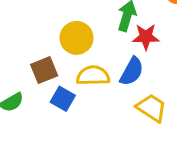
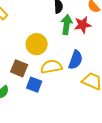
red star: (146, 37) -> (83, 25), moved
brown square: (44, 70) -> (19, 68), turned -36

